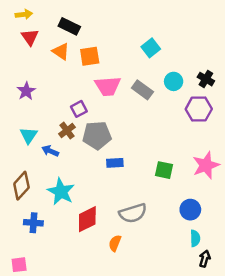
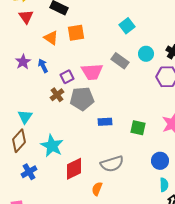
orange triangle: (61, 51) -> (51, 38), moved
pink trapezoid: (108, 86) -> (92, 72), moved
cyan triangle: (29, 135) -> (25, 117), moved
blue arrow: (50, 151) -> (43, 66), moved, turned 40
blue rectangle: (115, 163) -> (105, 122), moved
blue cross: (33, 223) -> (29, 172), turned -35

